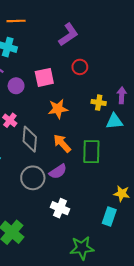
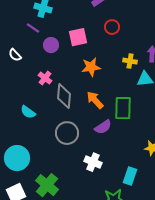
purple semicircle: (58, 172) -> (103, 127), moved
cyan rectangle: (109, 217) -> (130, 176), moved

